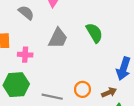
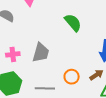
gray trapezoid: (58, 38) -> (41, 53), moved

